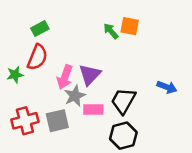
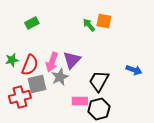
red semicircle: (37, 57) -> (30, 65), moved
pink rectangle: (93, 110) -> (80, 101), moved
gray square: (57, 121) -> (37, 84), moved

